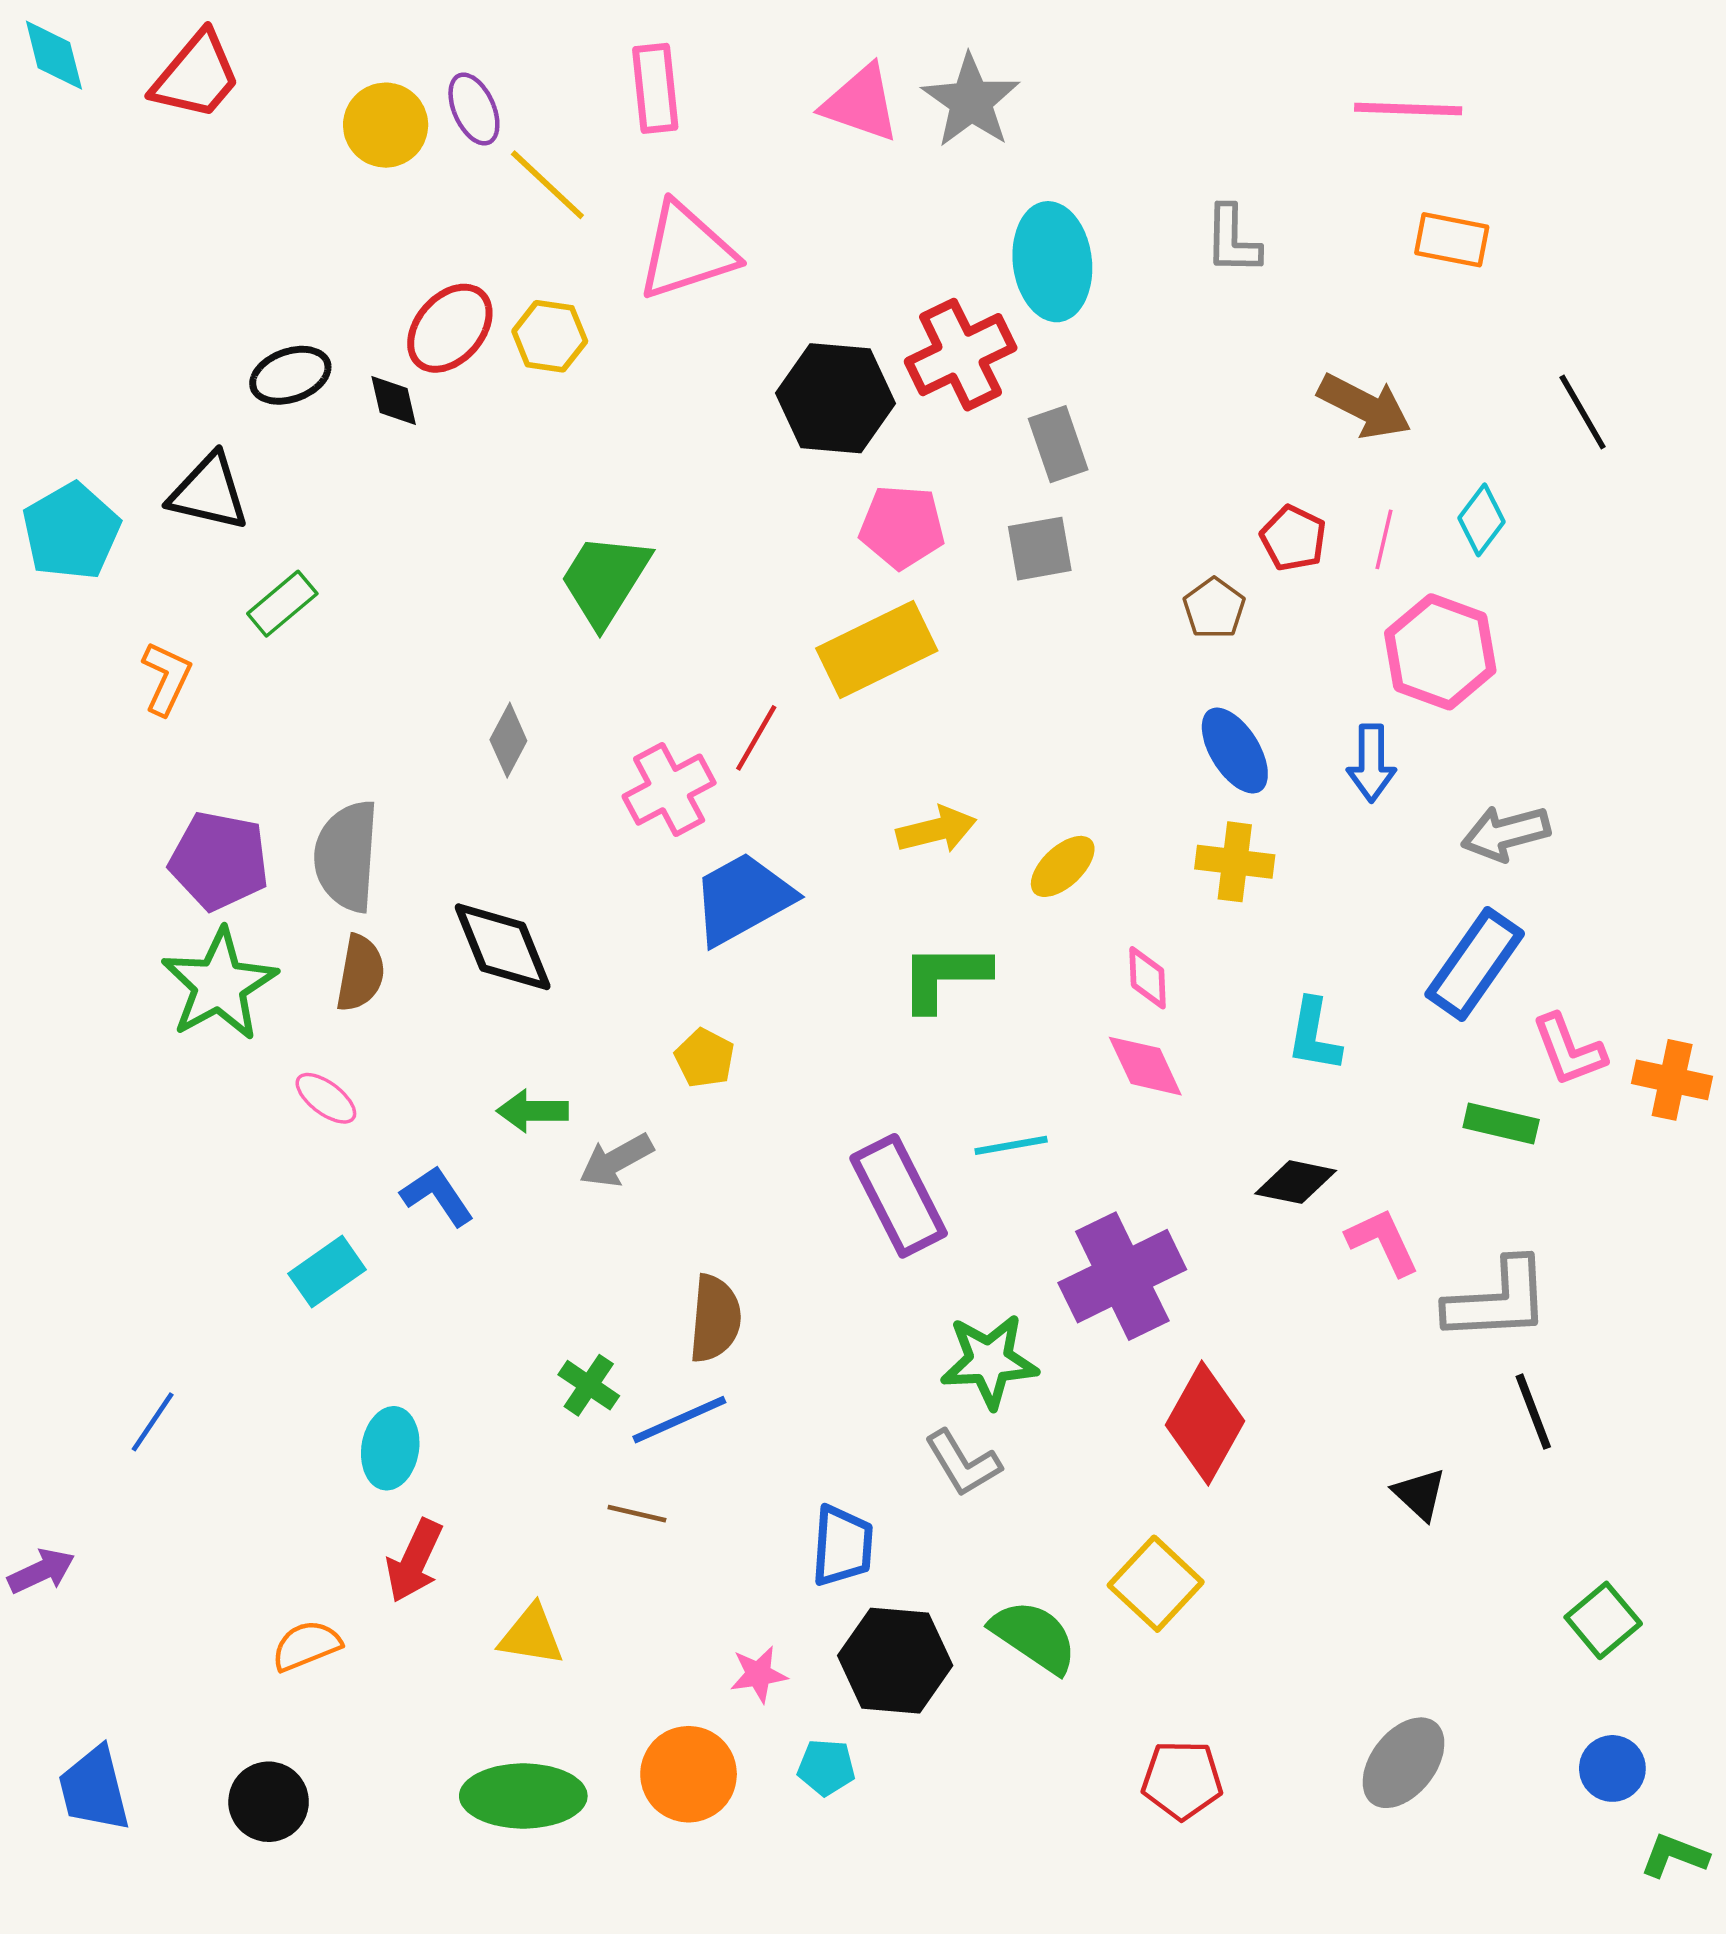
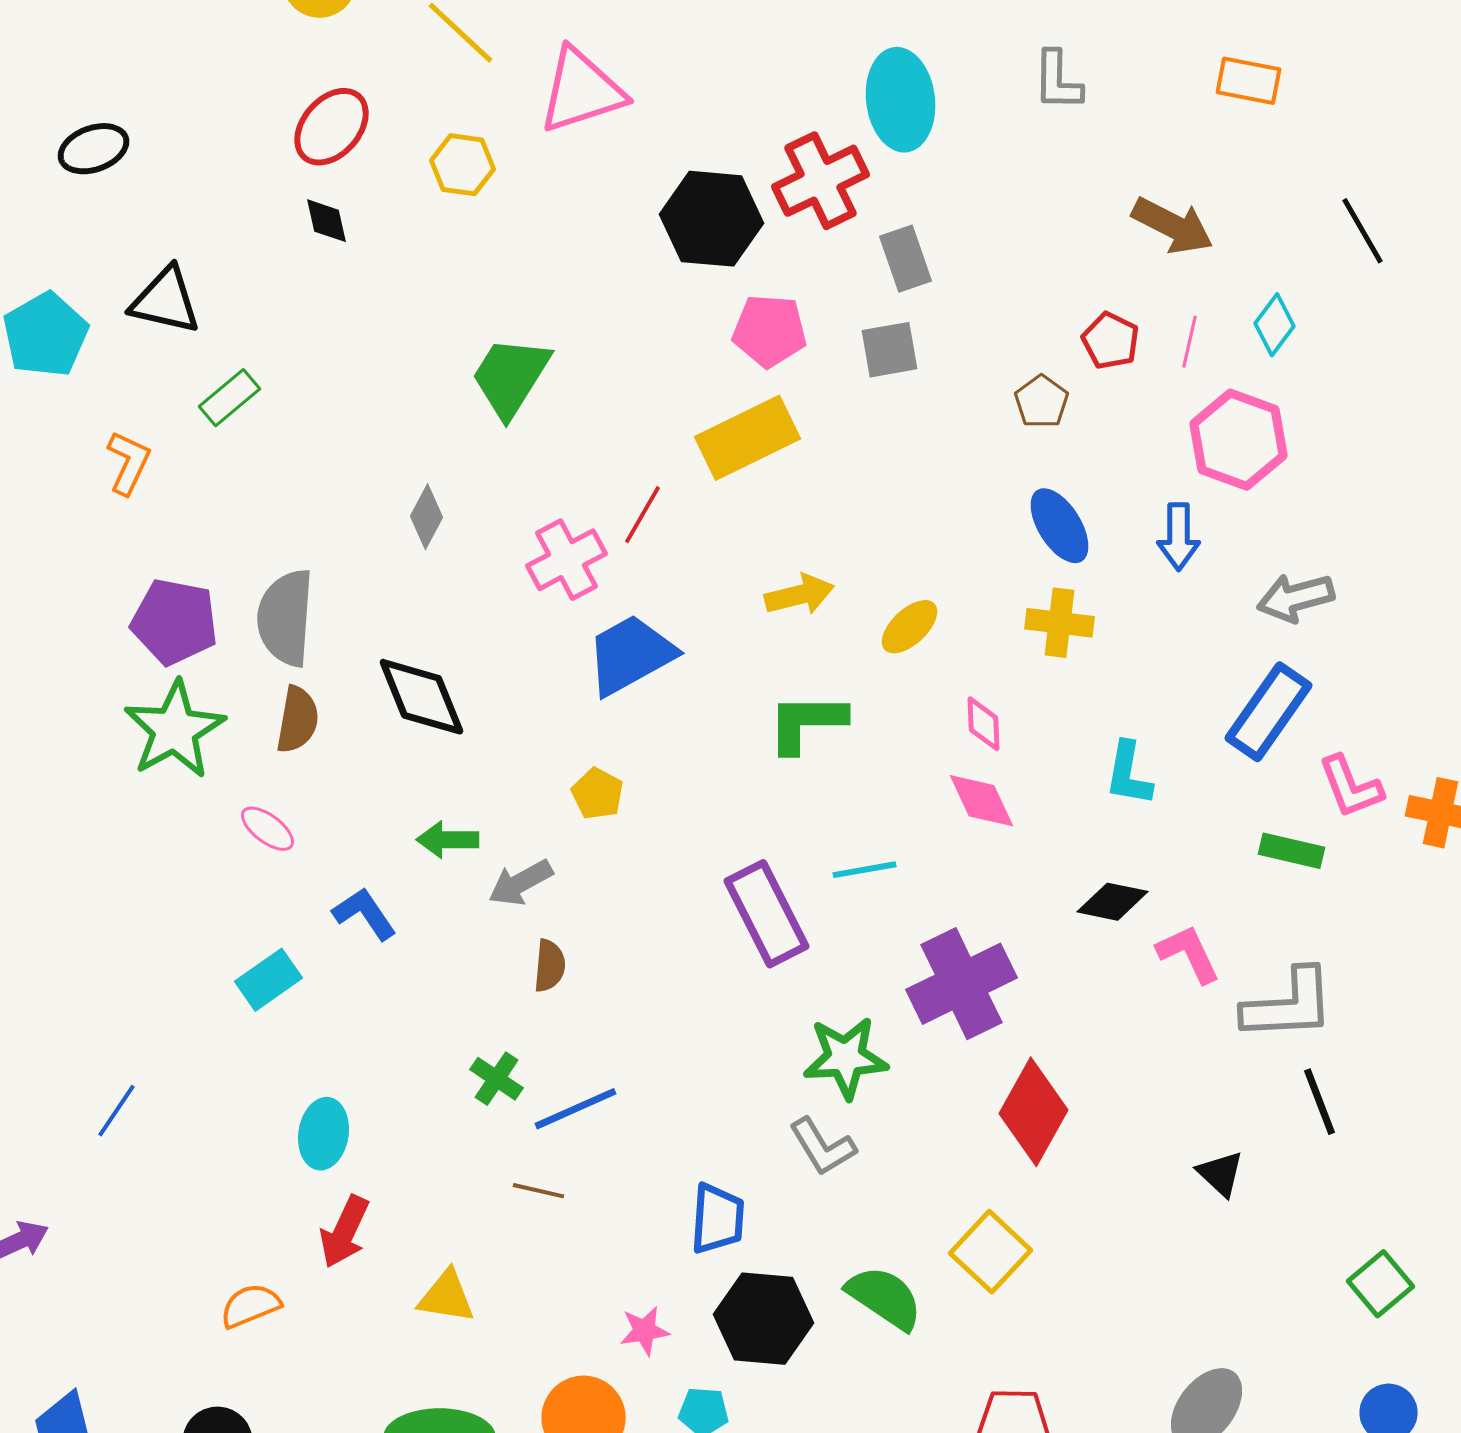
red ellipse: (450, 328) -> (332, 127), moved
black ellipse: (290, 375) -> (94, 149), moved
brown semicircle: (715, 1319) -> (550, 966), moved, size x0.7

